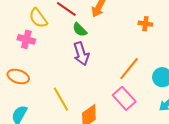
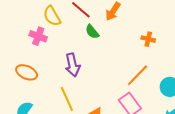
orange cross: (145, 24) -> (148, 39), moved
purple arrow: (81, 54) -> (72, 65), moved

